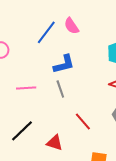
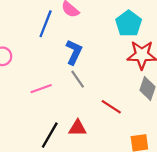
blue L-shape: (64, 64) -> (74, 52), turned -35
red triangle: (55, 143) -> (78, 128), moved

